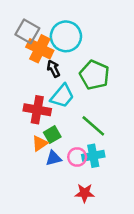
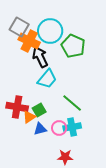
black arrow: (53, 69) -> (40, 57), size x1.5
green pentagon: (95, 75) -> (73, 46), moved
red cross: (37, 110) -> (17, 107), moved

